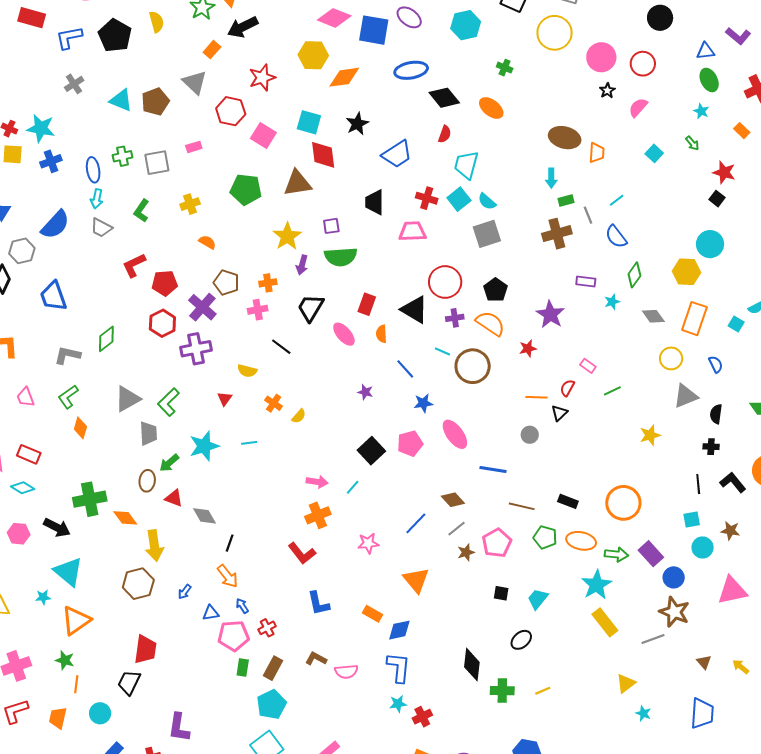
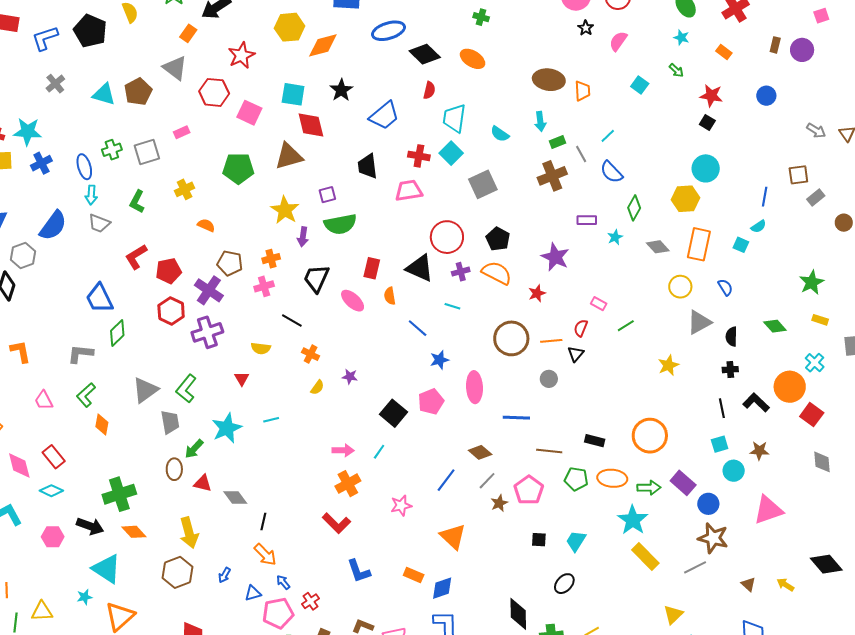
cyan semicircle: (487, 201) -> (500, 134), moved
blue trapezoid: (53, 296) -> (99, 298), moved
brown circle: (473, 366) -> (511, 338), moved
purple star: (365, 392) -> (350, 377), moved
orange cross: (274, 403) -> (311, 354), moved
pink ellipse: (455, 434) -> (474, 387), turned 40
red rectangle: (29, 454) -> (54, 457), turned 35
orange diamond: (125, 518) -> (134, 532), moved

